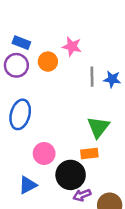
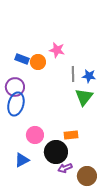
blue rectangle: (21, 43) -> (22, 59), moved
purple circle: (16, 65) -> (15, 87), moved
green triangle: (98, 127) -> (84, 97), moved

